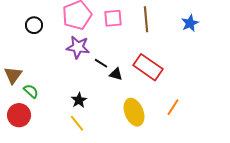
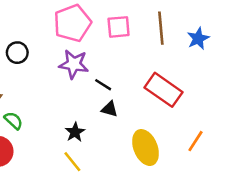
blue star: (190, 23) -> (198, 38), moved
black circle: (34, 25) -> (17, 53), moved
black triangle: (116, 74) -> (110, 109), moved

